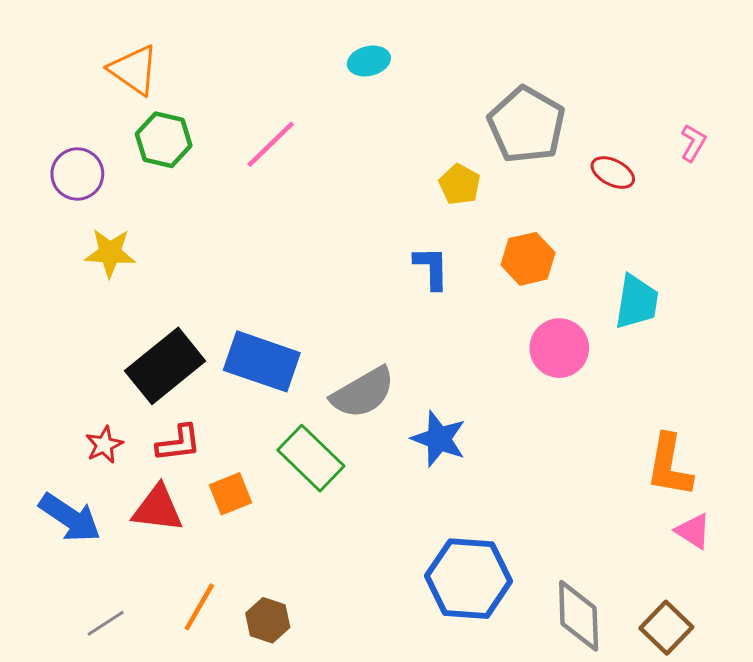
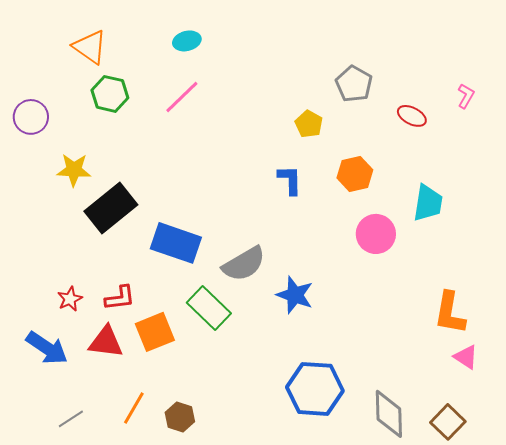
cyan ellipse: (369, 61) -> (187, 41), moved
gray pentagon: (527, 125) -> (354, 84), size x0.7
purple circle: (77, 174) -> (31, 117), moved
black rectangle: (165, 366) -> (111, 208), moved
orange square: (231, 494) -> (155, 332), size x1.4

